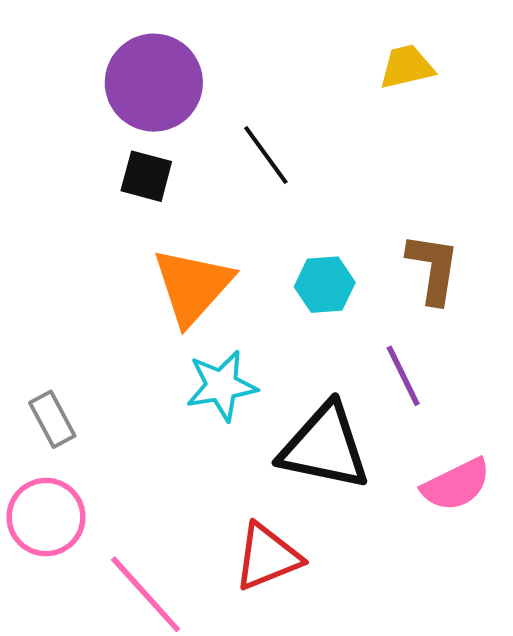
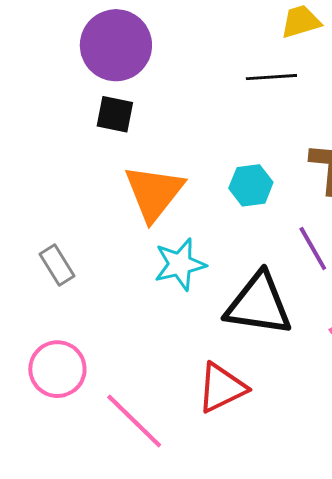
black line: (266, 155) -> (271, 77), moved, turned -54
gray rectangle: (52, 419) -> (57, 265), moved

